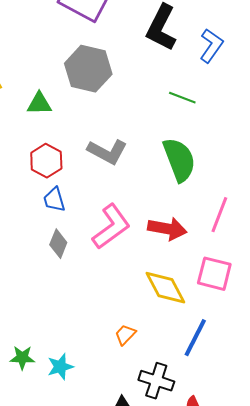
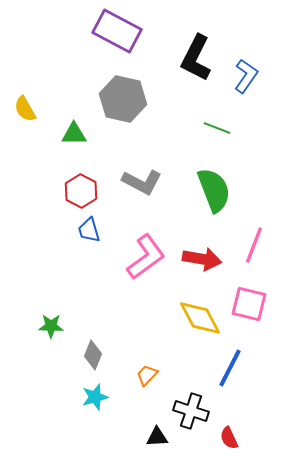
gray diamond: (58, 244) -> (93, 355), moved
orange trapezoid: (125, 335) -> (147, 375), moved
green star: (22, 358) -> (51, 326), moved

